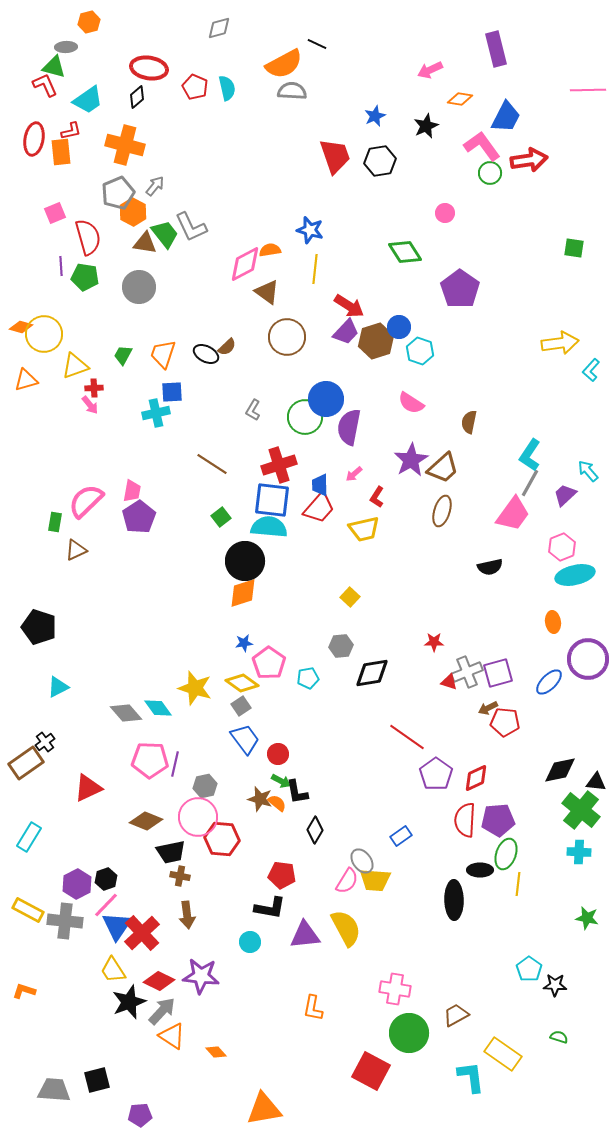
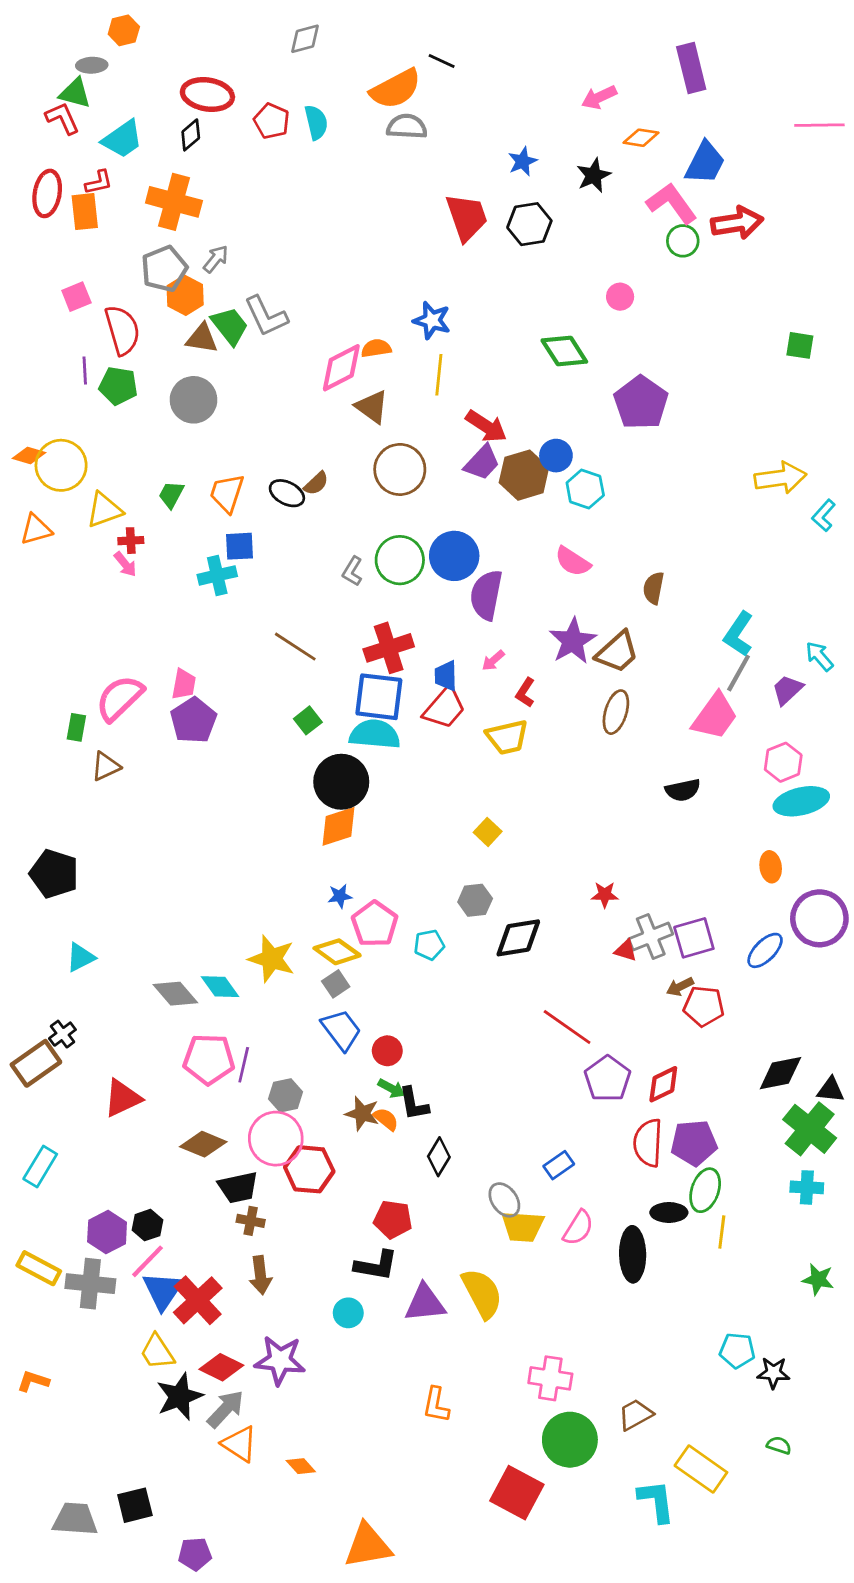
green circle: (305, 417) -> (400, 560), moved
pink semicircle: (347, 881) -> (578, 1228), moved
cyan pentagon: (529, 969) -> (737, 1350), turned -30

